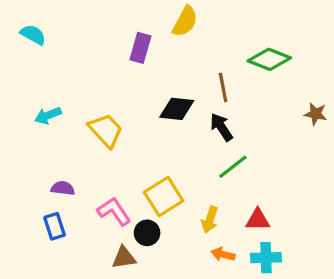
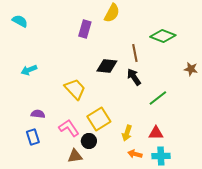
yellow trapezoid: (106, 130) -> (75, 89), moved
green line: (233, 167) -> (158, 98), moved

